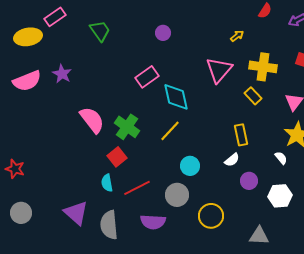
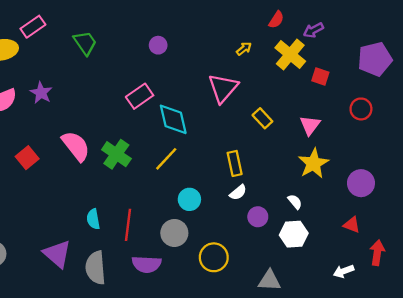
yellow cross: (263, 67) -> (290, 54), moved, turned 32
yellow rectangle: (241, 135) -> (235, 163), moved
red square: (117, 157) -> (27, 158), moved
white semicircle: (281, 158) -> (295, 202), moved
red line: (137, 188) -> (128, 225), turned -56

